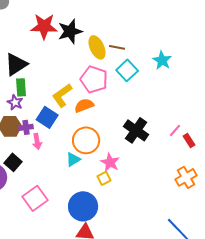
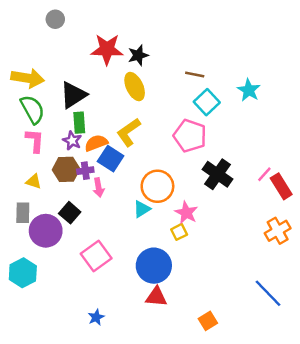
black star: (70, 31) -> (138, 55), size x0.7
yellow ellipse: (97, 47) -> (135, 87), moved
pink pentagon: (94, 79) -> (190, 136), moved
orange semicircle: (84, 105) -> (96, 143), moved
red rectangle: (189, 140) -> (281, 186), size x1.5

